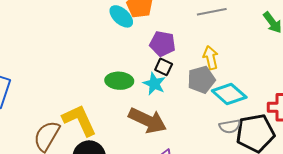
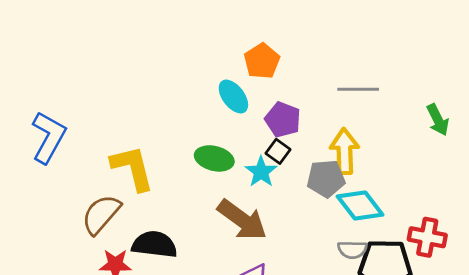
cyan ellipse: (121, 16) -> (233, 97), moved
yellow arrow: (211, 58) -> (344, 151), size x1.4
yellow L-shape: (79, 120) -> (132, 168), moved

